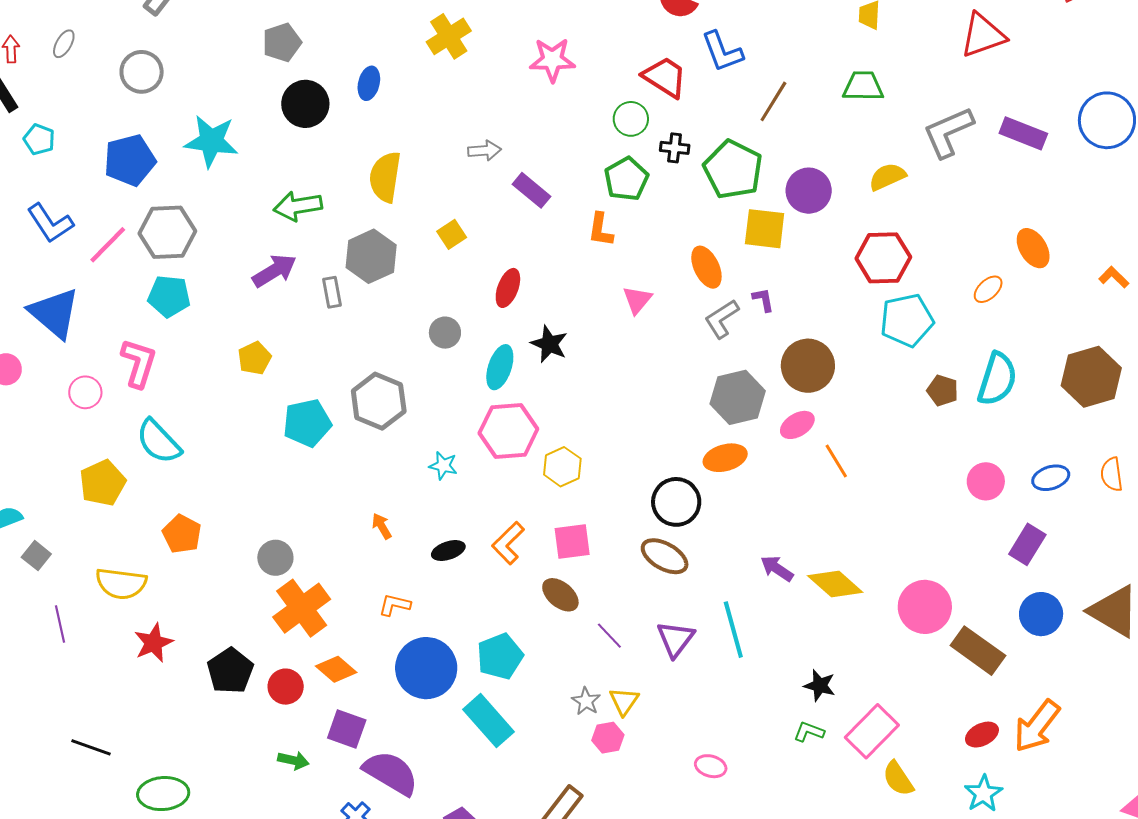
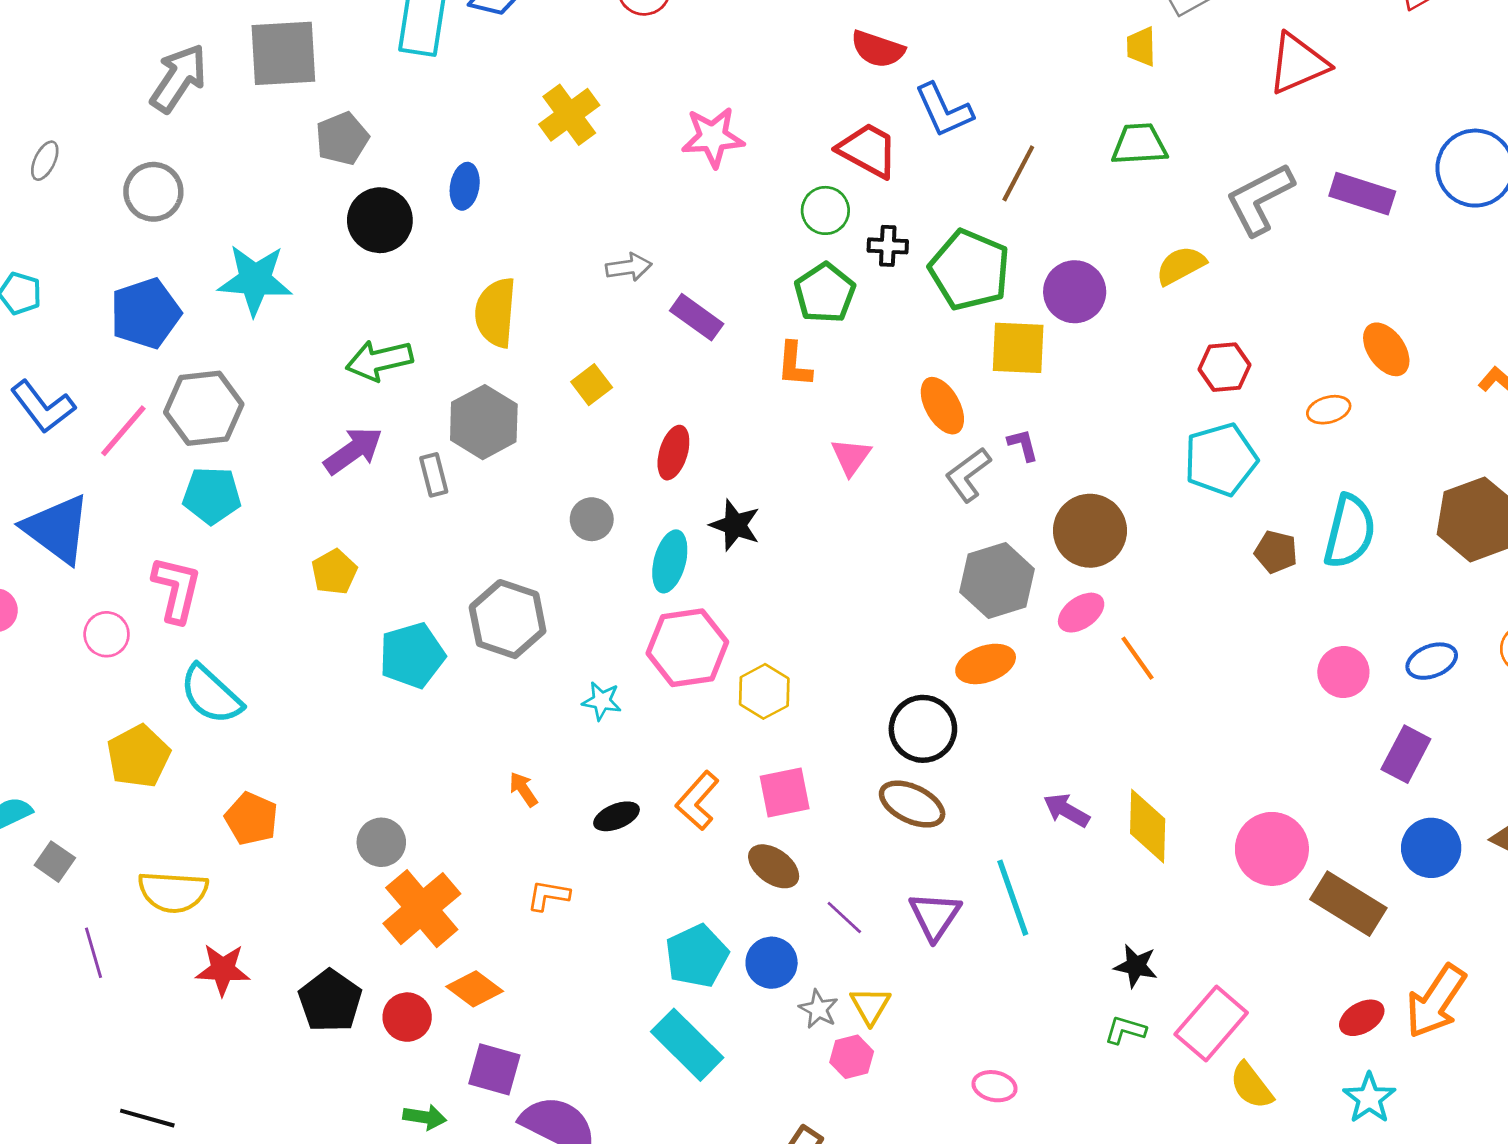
red hexagon: (883, 258) -> (1224, 367), moved, size x0.7
orange ellipse: (988, 289) -> (1329, 410), turned 32
yellow diamond: (835, 584) -> (1148, 826), turned 54
red star: (153, 643) -> (223, 970), turned 30
blue circle: (426, 668) -> (772, 963), moved, size x0.6

